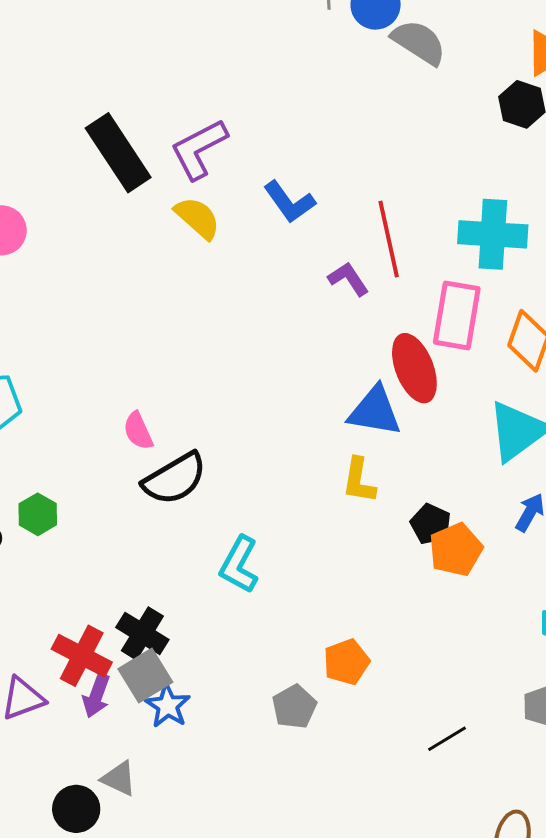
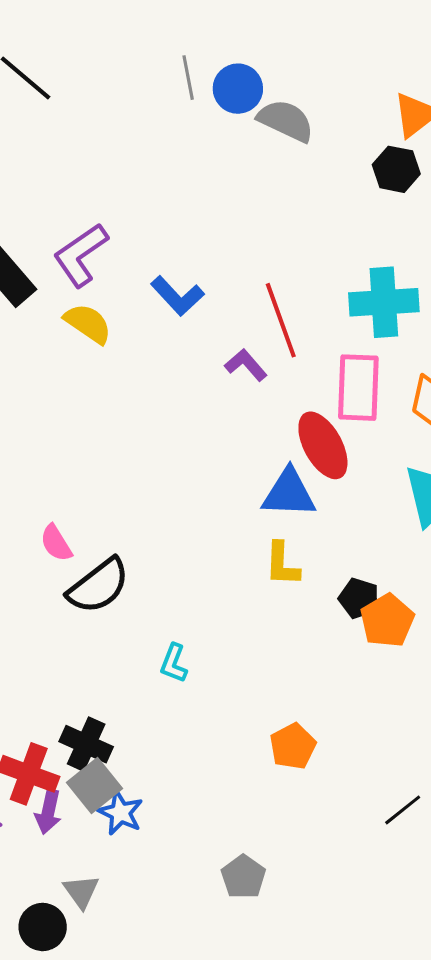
cyan L-shape: (239, 565) -> (174, 663), size x0.7
gray pentagon: (294, 707) -> (243, 877), moved
gray triangle: (119, 779) -> (81, 891), turned 36

